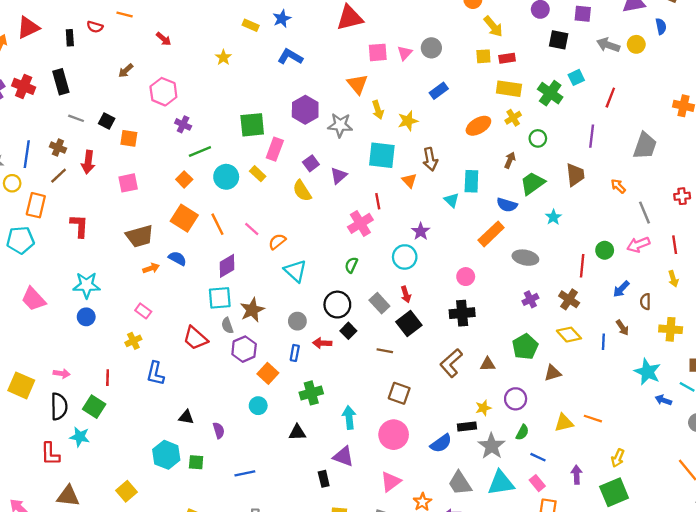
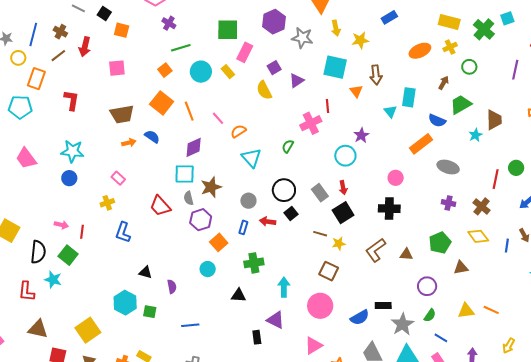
brown trapezoid: (575, 175) -> (494, 120), moved
green semicircle: (351, 265) -> (288, 146), moved
purple cross: (530, 299) -> (449, 203), turned 32
pink arrow: (62, 373) -> (61, 225), moved
yellow star: (483, 408) -> (339, 243), moved
yellow square: (126, 491) -> (88, 330), size x1.4

